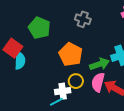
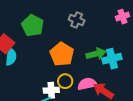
green arrow: (99, 64) -> (96, 54), moved
pink semicircle: (98, 82) -> (87, 84), turned 60

